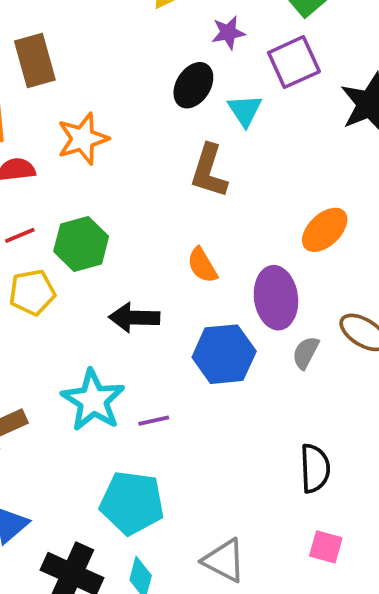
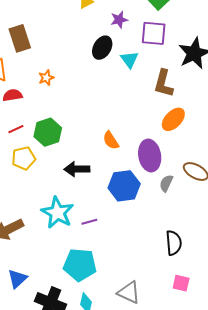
purple square: (294, 62) -> (154, 33), turned 32
orange star: (83, 139) -> (46, 78), size x0.6
brown L-shape: (209, 171) -> (164, 83), moved

